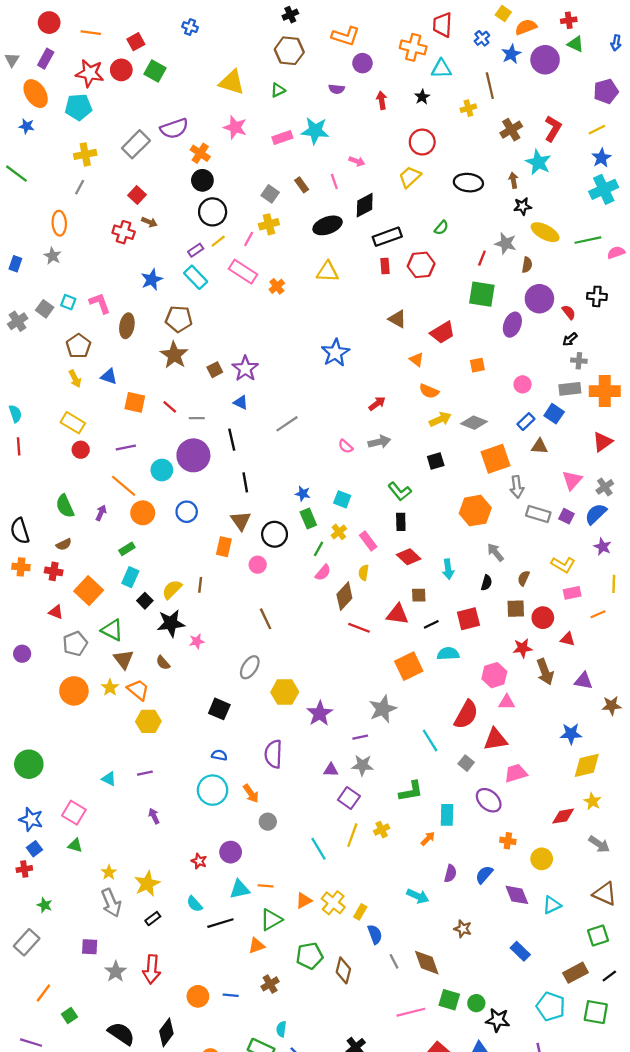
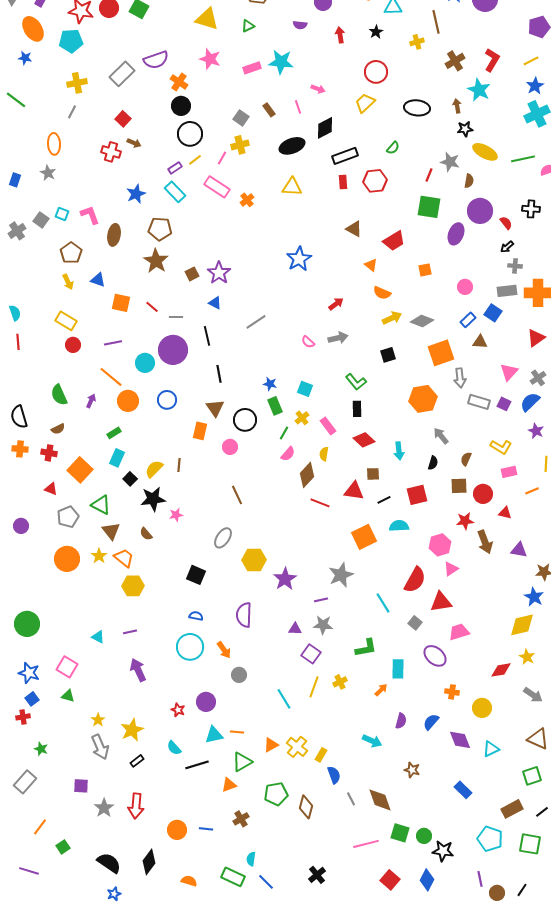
pink triangle: (507, 702) -> (451, 569), turned -35
blue star: (571, 734) -> (534, 597), moved, turned 30
purple arrow: (154, 816) -> (138, 670), size x1.6

